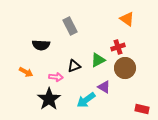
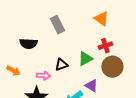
orange triangle: (127, 19) -> (101, 19), moved

